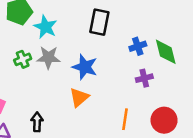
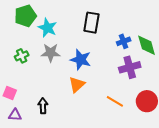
green cross: (23, 59) -> (22, 56), moved
purple cross: (144, 78) -> (130, 67), size x1.5
orange line: (125, 119) -> (115, 101), turned -66

